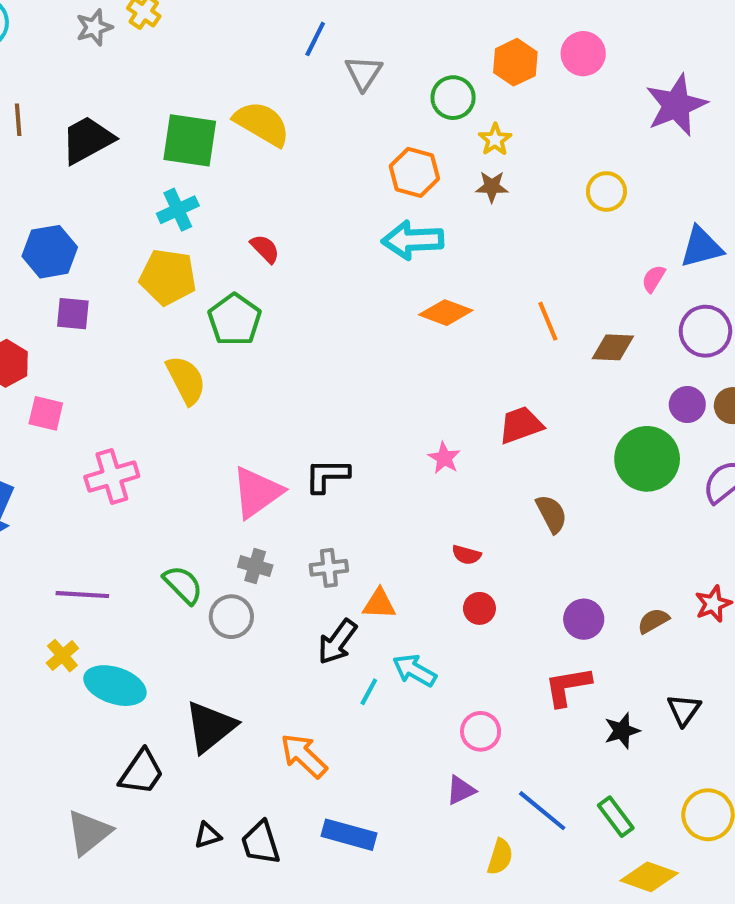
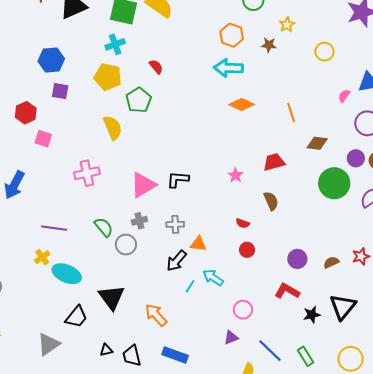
yellow star: (495, 140) -> (287, 25), moved
brown diamond: (613, 347) -> (317, 143), moved
pink cross: (112, 476) -> (87, 173), moved
brown semicircle: (551, 514) -> (271, 201), moved
gray cross: (255, 566) -> (139, 221), turned -35
red L-shape: (568, 686) -> (287, 291), turned 35
black triangle: (684, 710) -> (343, 307), size x1.6
black triangle: (210, 727) -> (112, 297), turned -32

